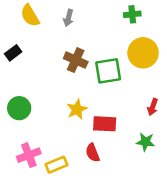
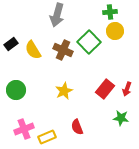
yellow semicircle: (30, 16) -> (33, 50), moved
gray arrow: (68, 18) -> (57, 15), size x1.6
yellow circle: (143, 53) -> (115, 31), moved, size x0.7
green square: (108, 71) -> (89, 42), moved, turned -35
red rectangle: (105, 124) -> (105, 89), moved, turned -54

